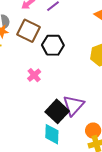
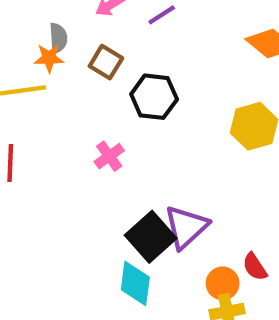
brown square: (29, 31) -> (106, 62), size x0.7

